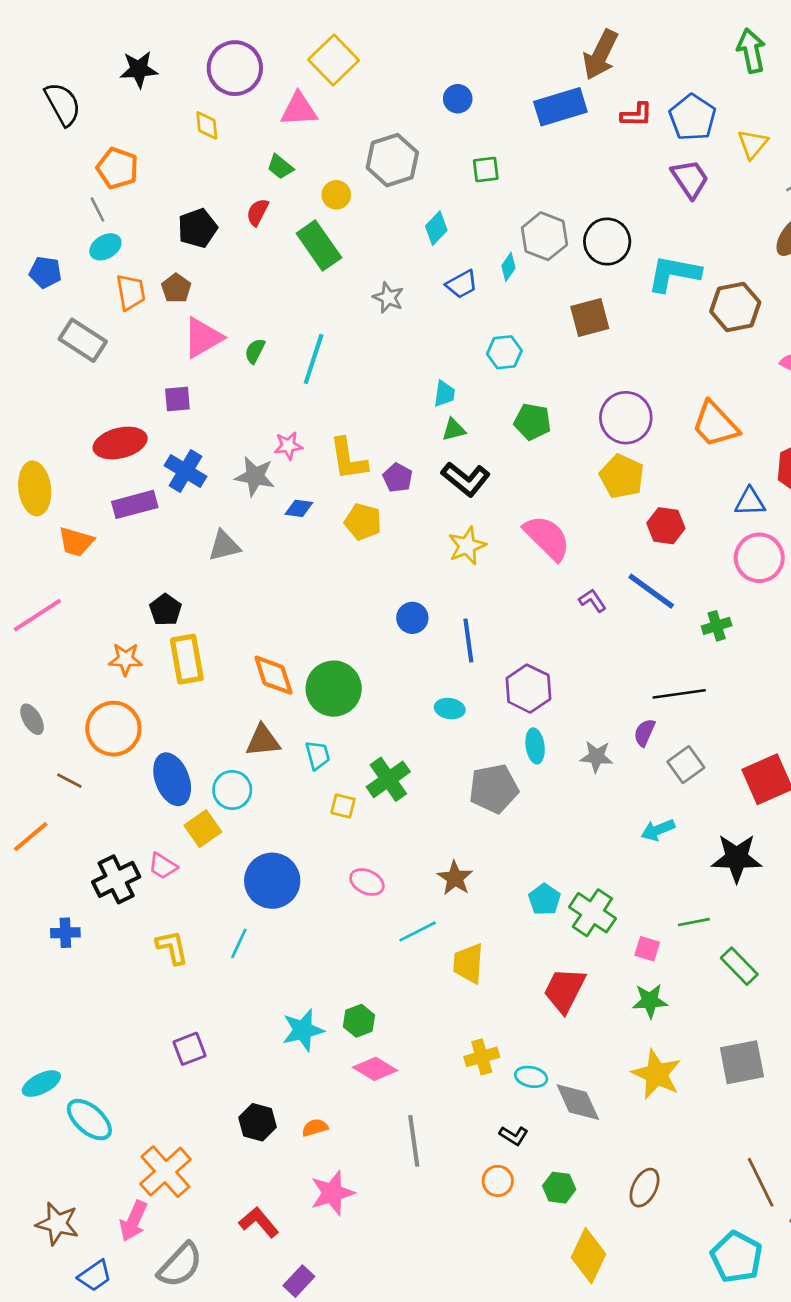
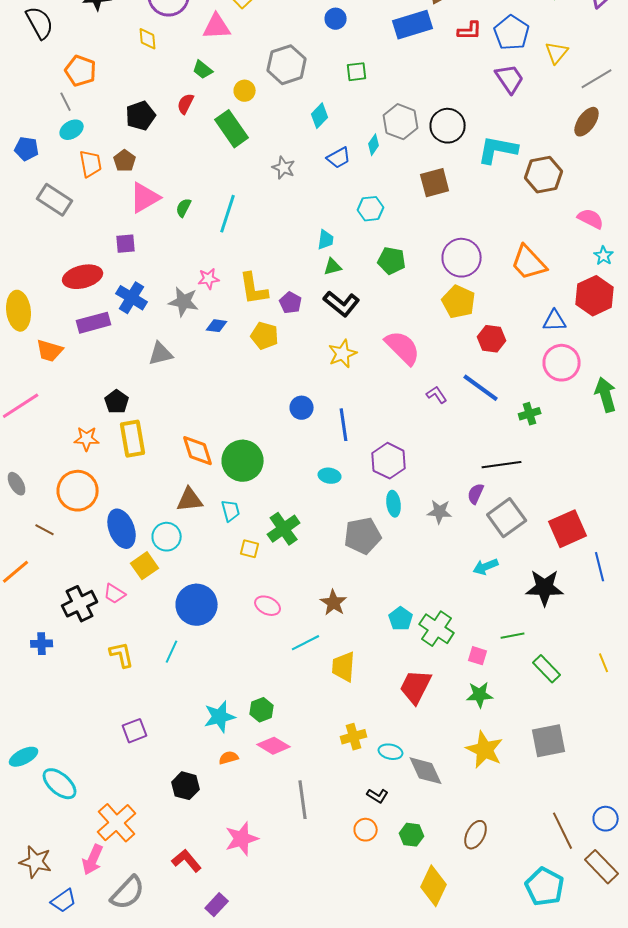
gray square: (686, 765) -> (507, 518), size x1.4
orange semicircle: (315, 1128) -> (229, 758), moved

